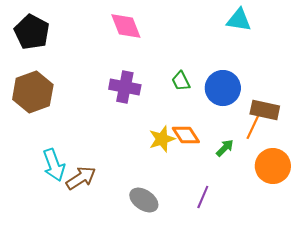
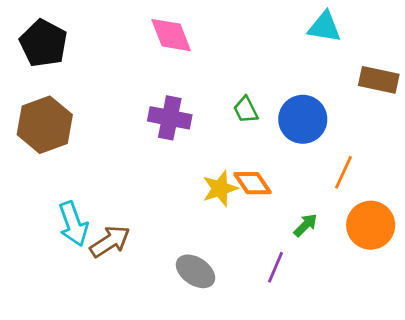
brown rectangle: (265, 110) -> (379, 80), moved
green arrow: (225, 148) -> (305, 225), moved

